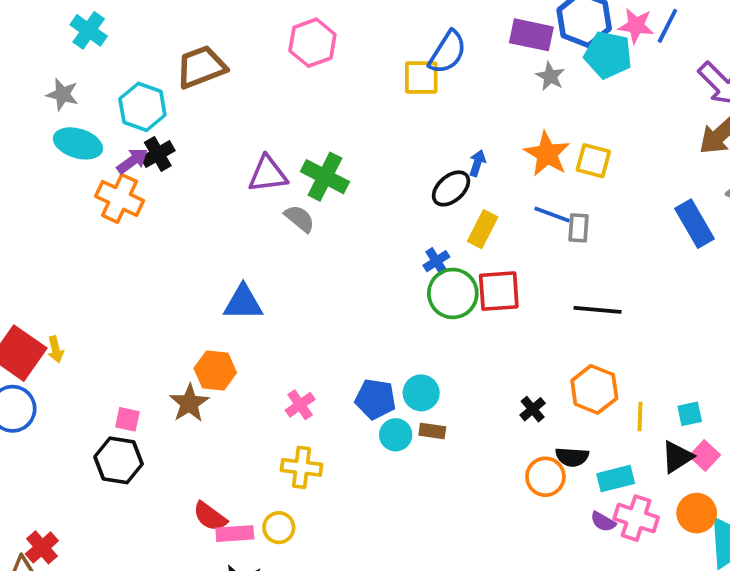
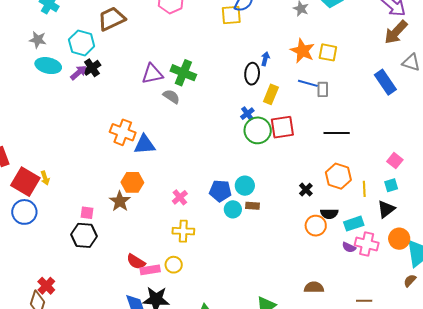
black ellipse: (451, 188) -> (252, 74), turned -40
orange cross: (120, 198) -> (123, 132), moved
pink square: (705, 455) -> (395, 161), moved

